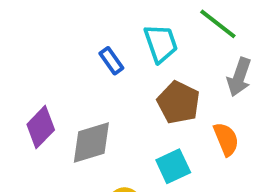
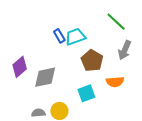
cyan trapezoid: (161, 43) -> (75, 37), moved, turned -95
orange semicircle: (226, 139) -> (115, 82), turned 102

